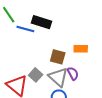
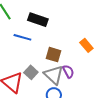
blue line: (25, 29) -> (22, 37), moved
orange rectangle: (81, 49) -> (86, 45), moved, turned 48

